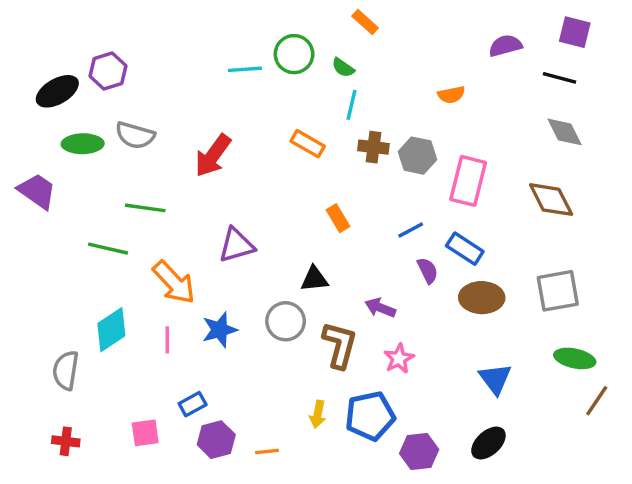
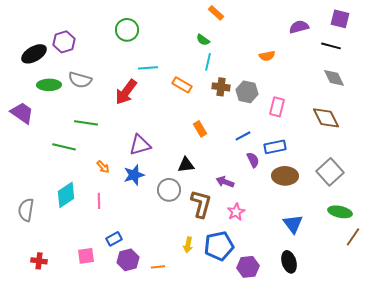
green circle: (294, 54) -> (127, 30), moved
cyan line: (245, 69) -> (148, 68), moved
pink rectangle: (468, 181) -> (277, 107), size x0.7
blue rectangle: (465, 249) -> (275, 147), turned -45
orange arrow: (174, 282) -> (103, 167), size x0.5
gray square: (558, 291) -> (330, 172), turned -32
blue star: (220, 330) -> (134, 175), moved
gray semicircle: (66, 370) -> (26, 210), moved
black ellipse: (488, 443) -> (289, 262), turned -65

